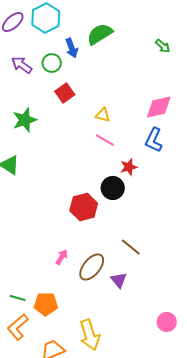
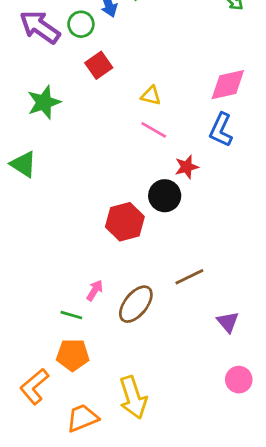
purple arrow: (22, 65) -> (40, 27), size x1.4
brown line: (131, 247) -> (189, 277), turned -65
purple triangle: (119, 280) -> (228, 322), moved
green line: (18, 298) -> (71, 315), moved

